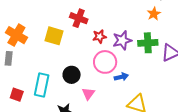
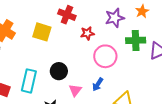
purple star: (122, 40) -> (115, 18), moved
pink circle: (105, 62) -> (105, 56), moved
blue arrow: (121, 77) -> (98, 84), moved, turned 136

